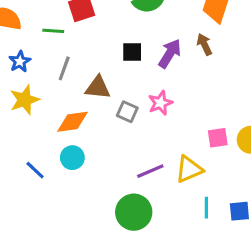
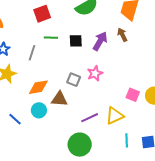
green line: (53, 31) -> (51, 38), moved
brown triangle: (98, 87) -> (59, 99), moved
pink square: (218, 138) -> (133, 95), turned 32

